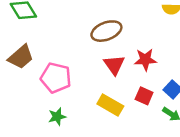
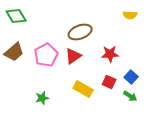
red triangle: (114, 65) -> (73, 56), moved, turned 30
pink pentagon: (56, 78) -> (46, 55), moved, turned 30

